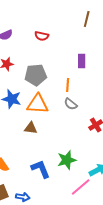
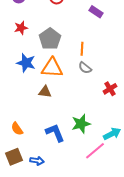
purple rectangle: (82, 61) -> (96, 12), moved, turned -56
gray pentagon: (36, 75) -> (50, 39), turned -30

